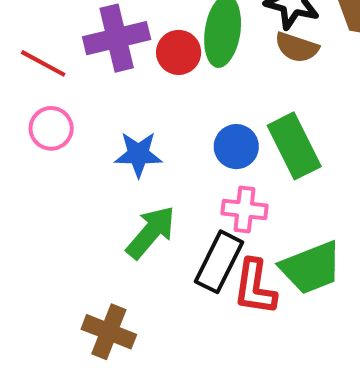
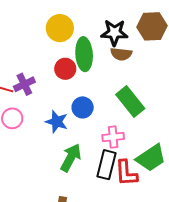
purple cross: (117, 38) -> (24, 84), moved, size x0.7
blue circle: (236, 147) -> (83, 107), moved
blue star: (138, 154) -> (57, 122), turned 30

